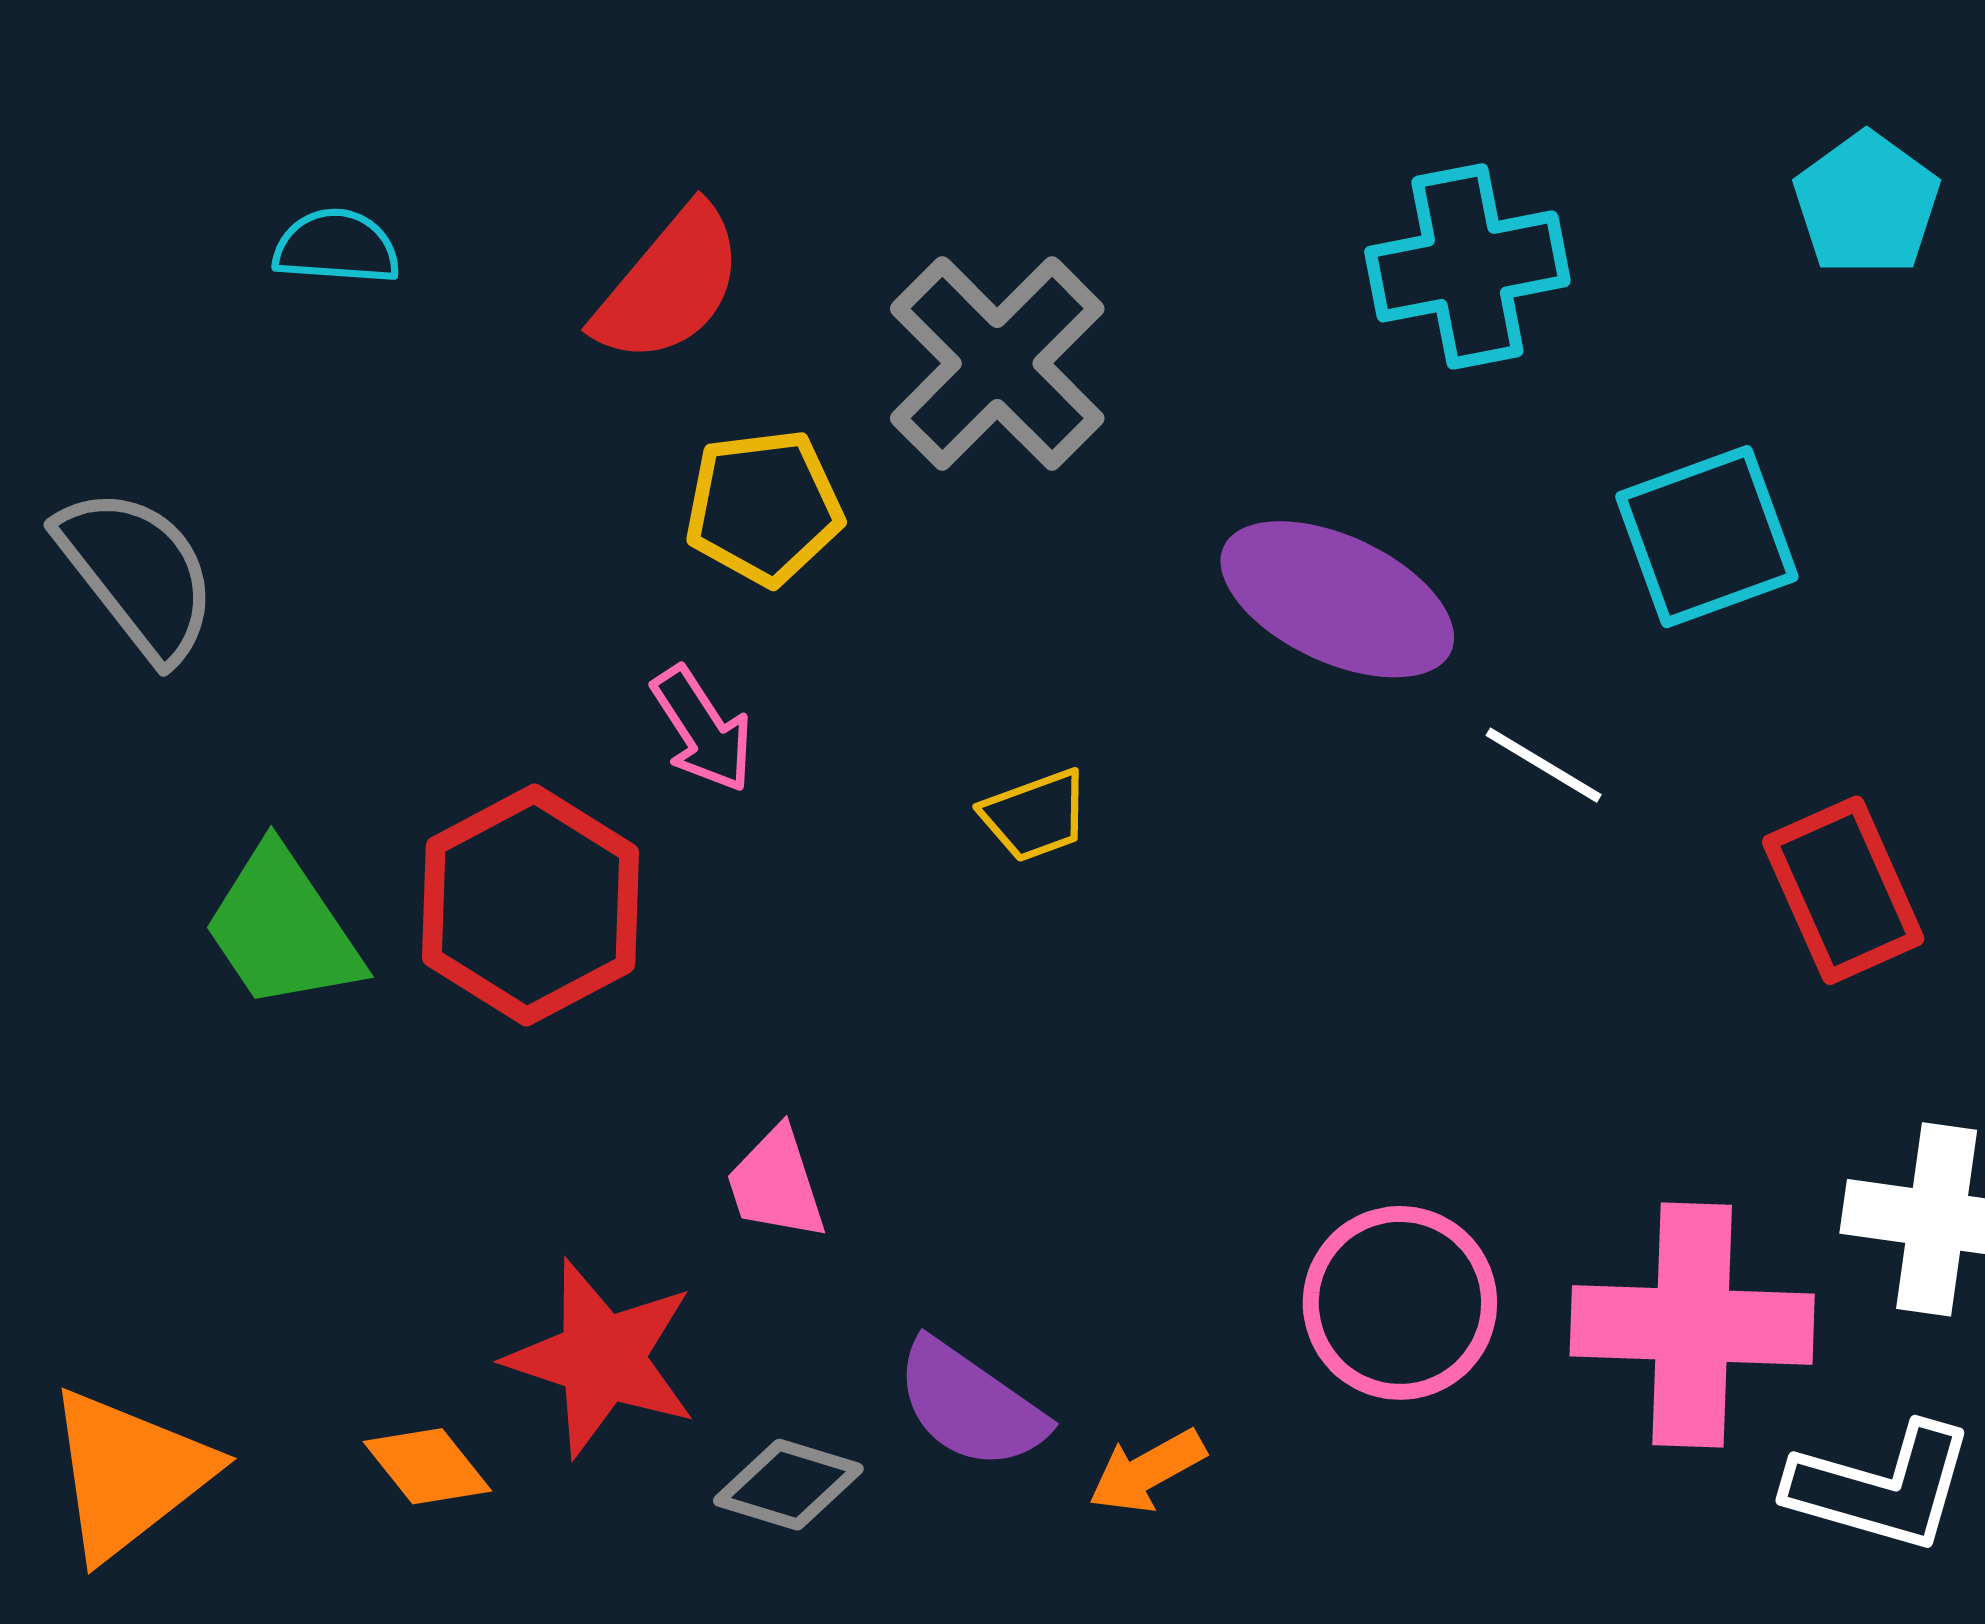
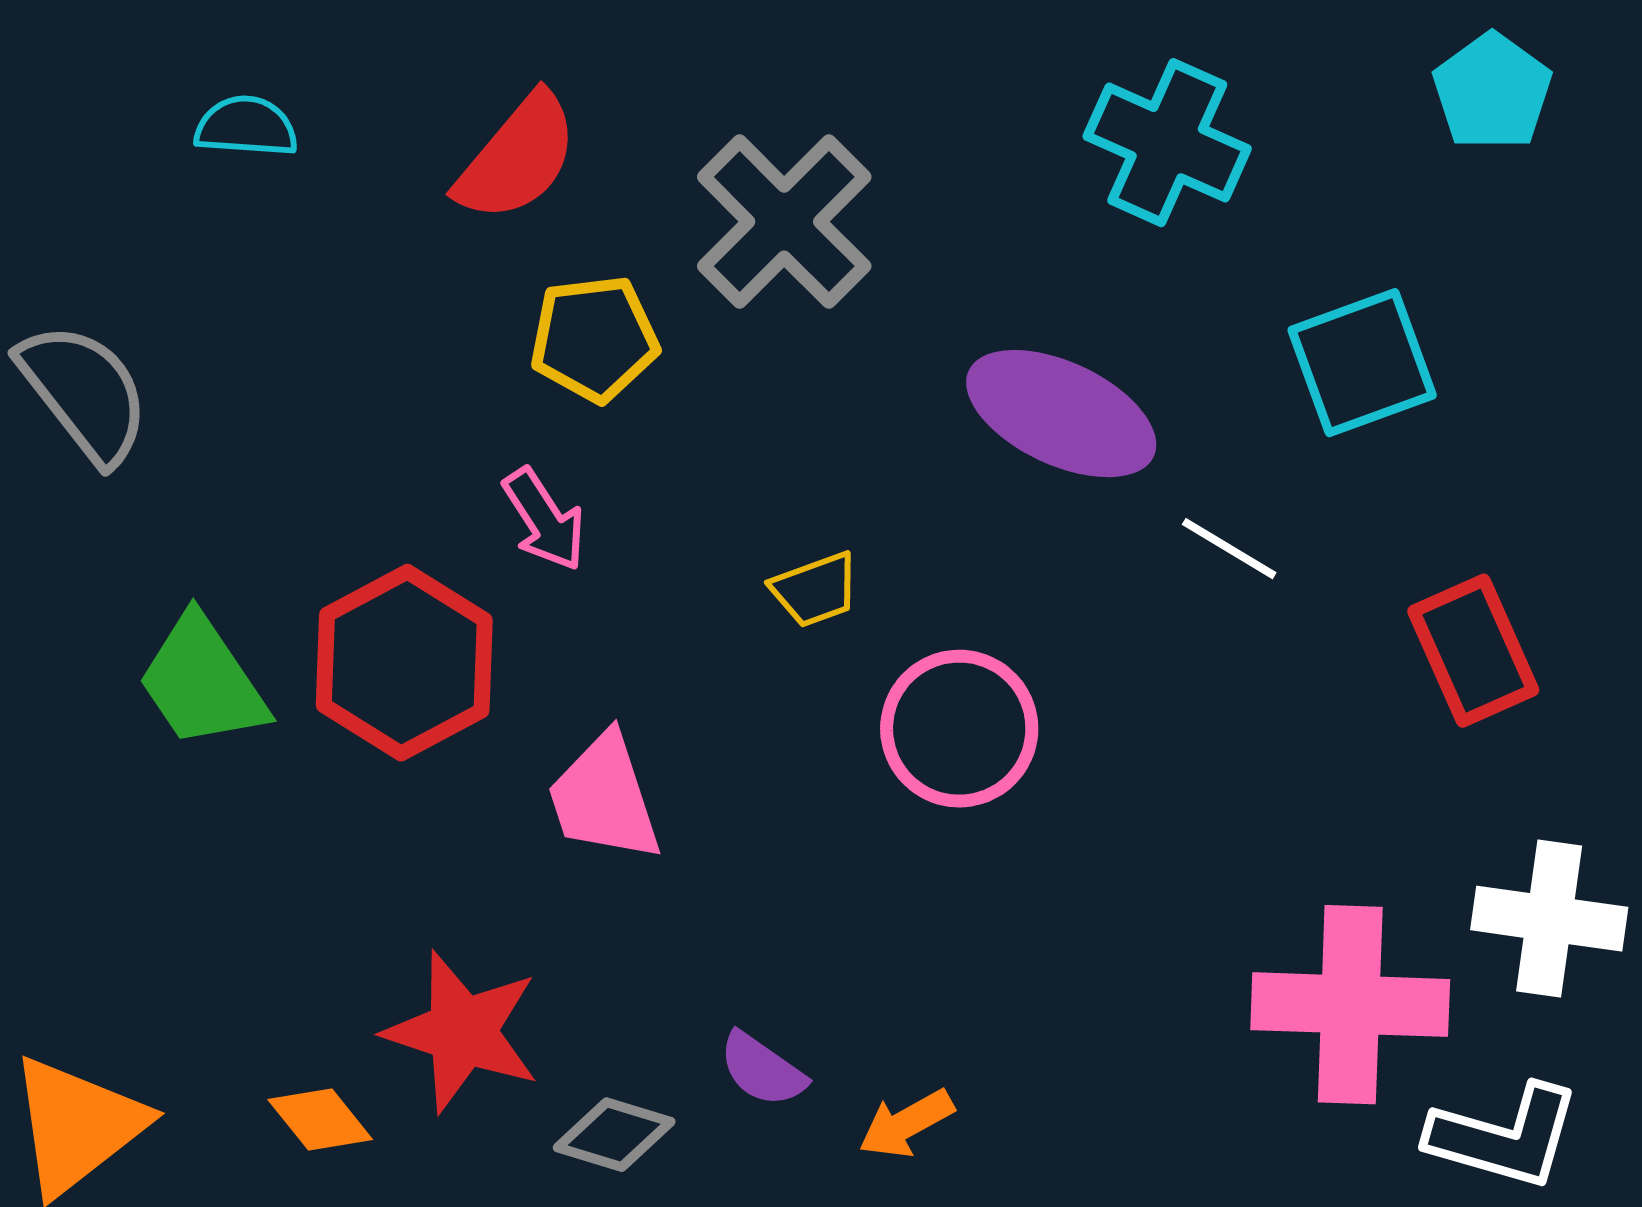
cyan cross: (1467, 266) -> (1167, 143), turned 35
pink trapezoid: (776, 1184) -> (604, 798), moved, size x1.4
pink circle: (1400, 1303) -> (959, 729), moved
purple semicircle: (970, 1405) -> (762, 1070), size x0.7

